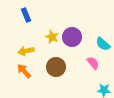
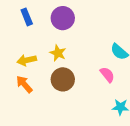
yellow star: (52, 37) -> (58, 53), moved
purple circle: (72, 37) -> (63, 18), moved

